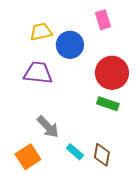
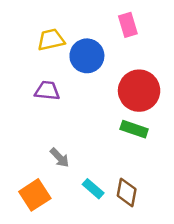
purple trapezoid: (38, 73) -> (47, 91), size x0.7
gray arrow: (48, 127) -> (60, 158), size x0.7

